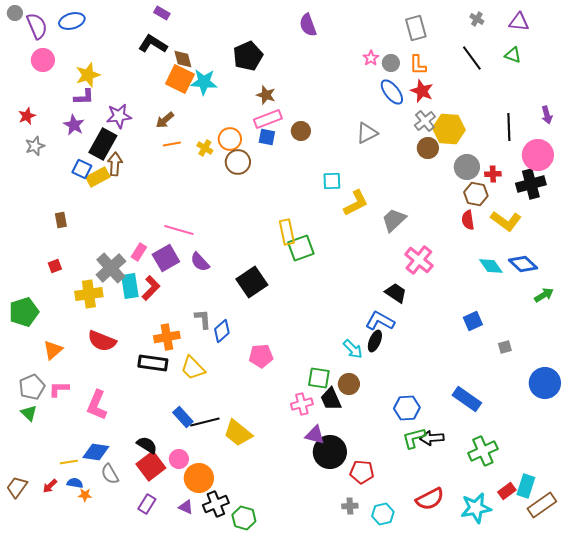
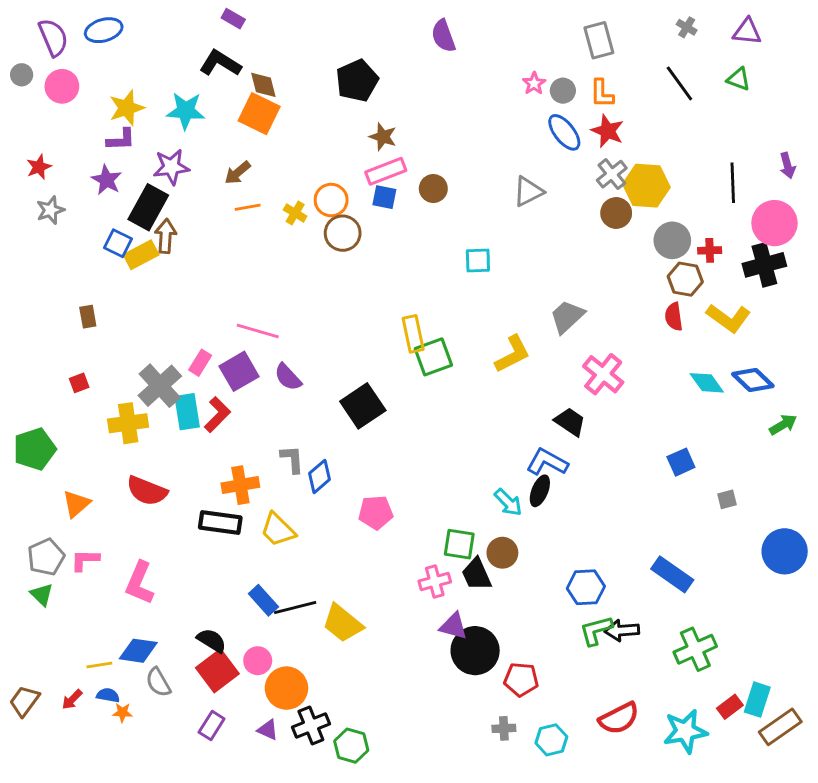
gray circle: (15, 13) -> (22, 75), moved
cyan star: (204, 82) -> (186, 111), moved
yellow L-shape: (356, 203) -> (512, 354), moved

